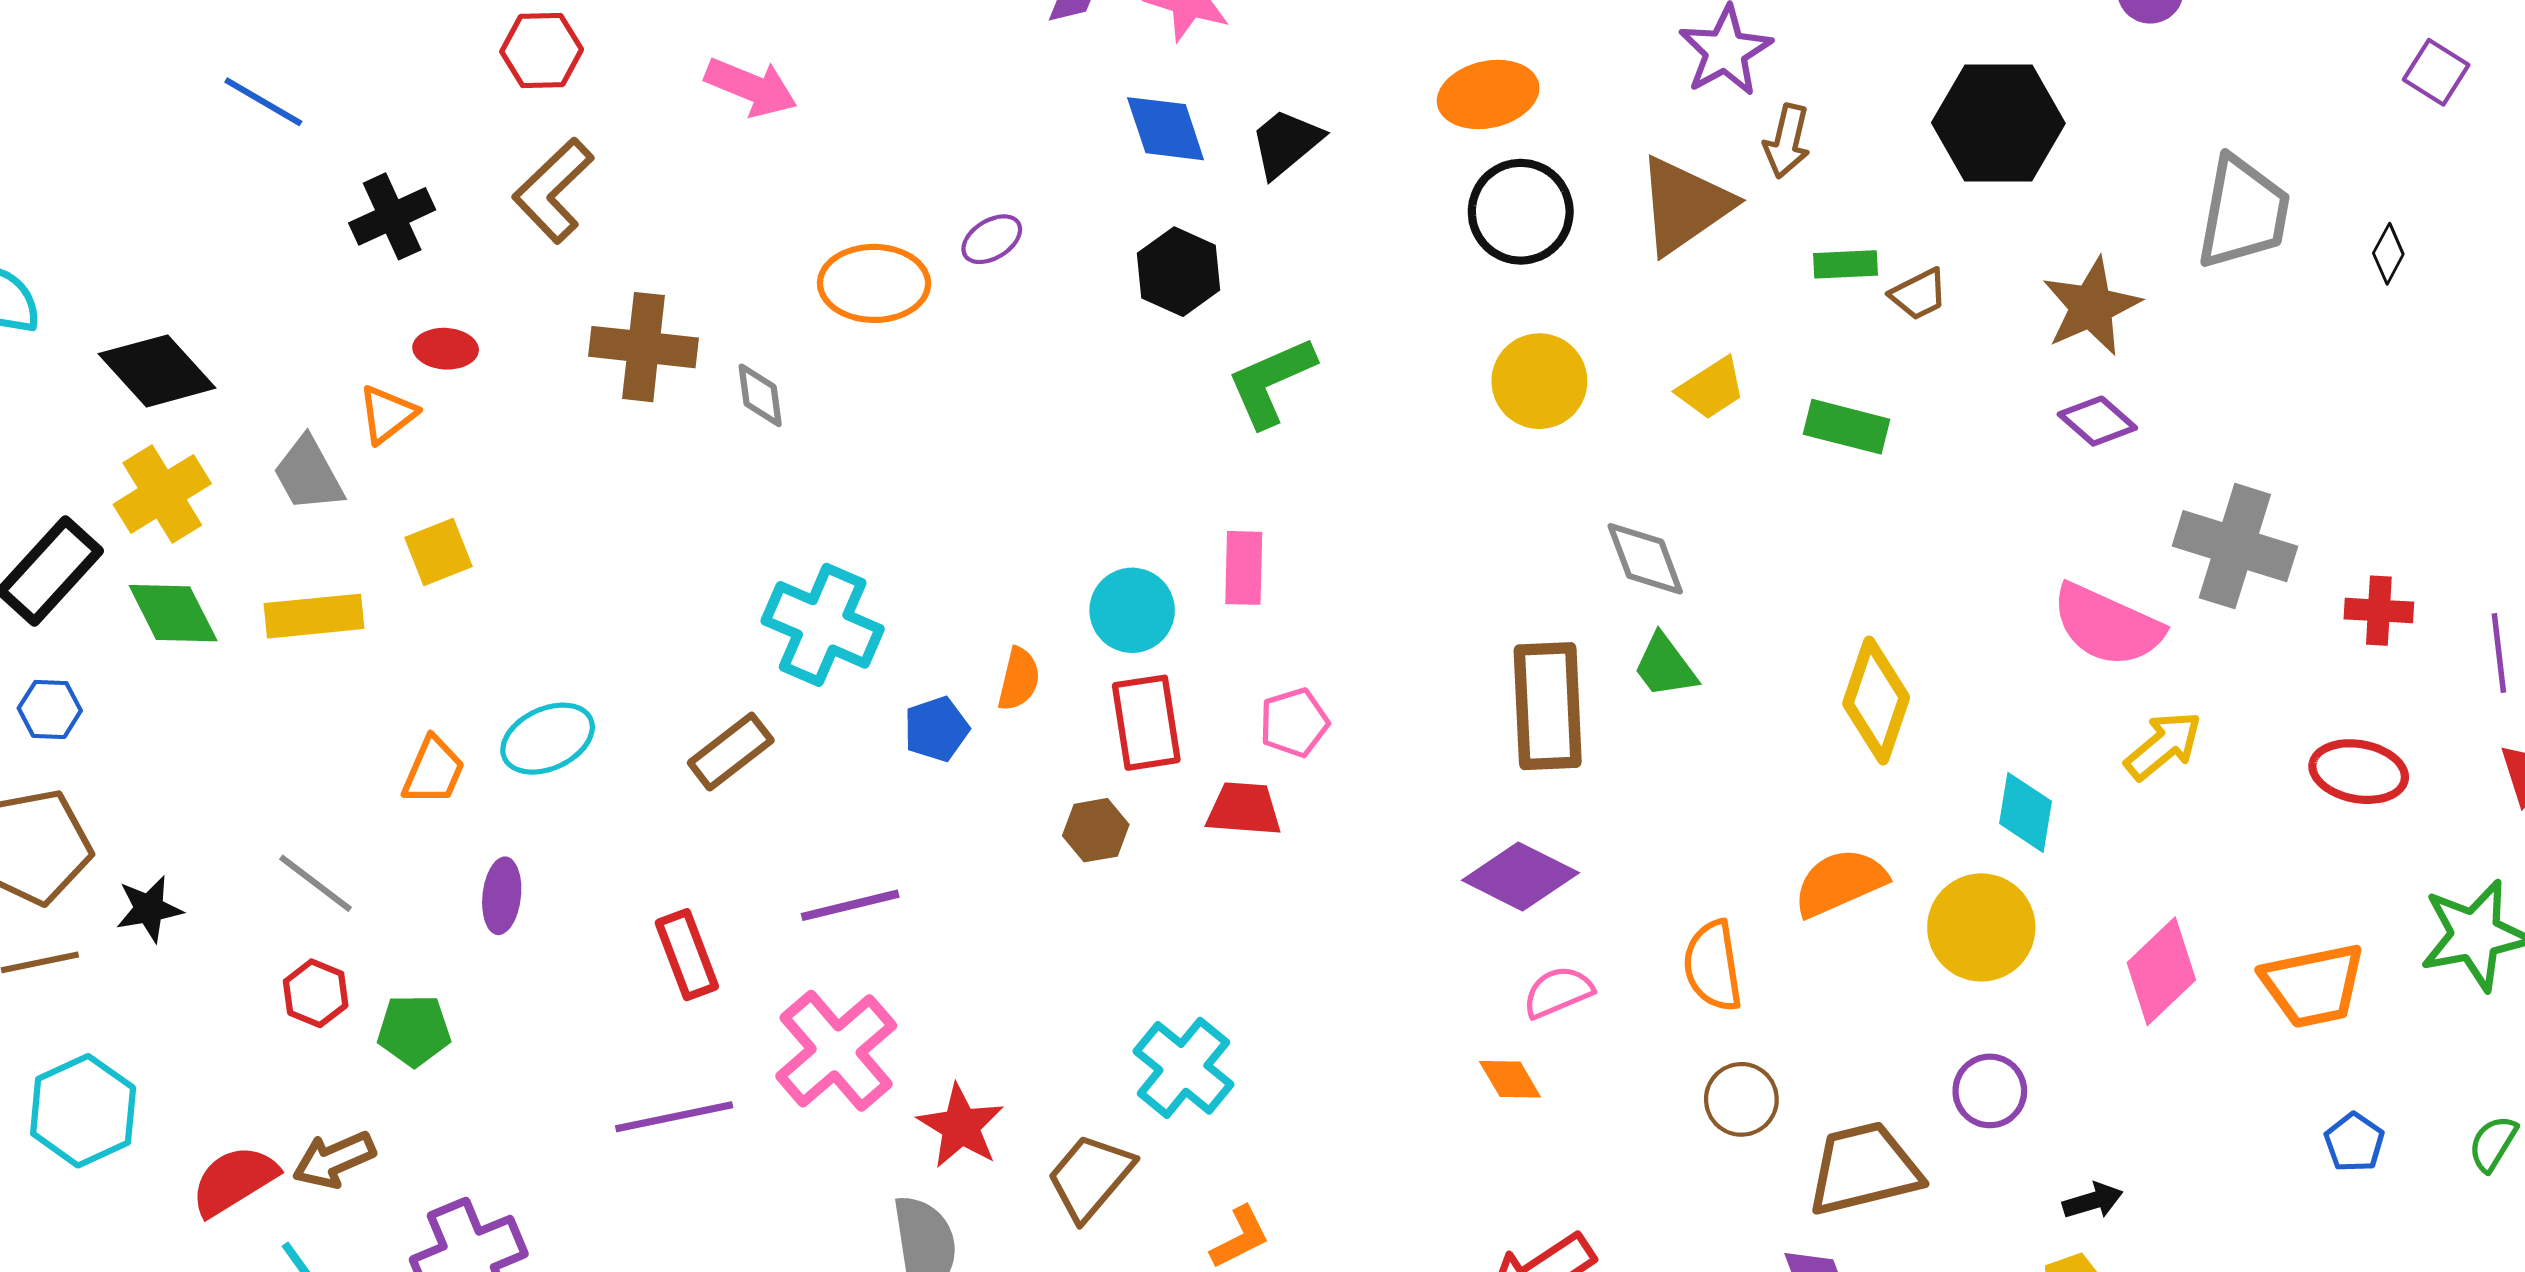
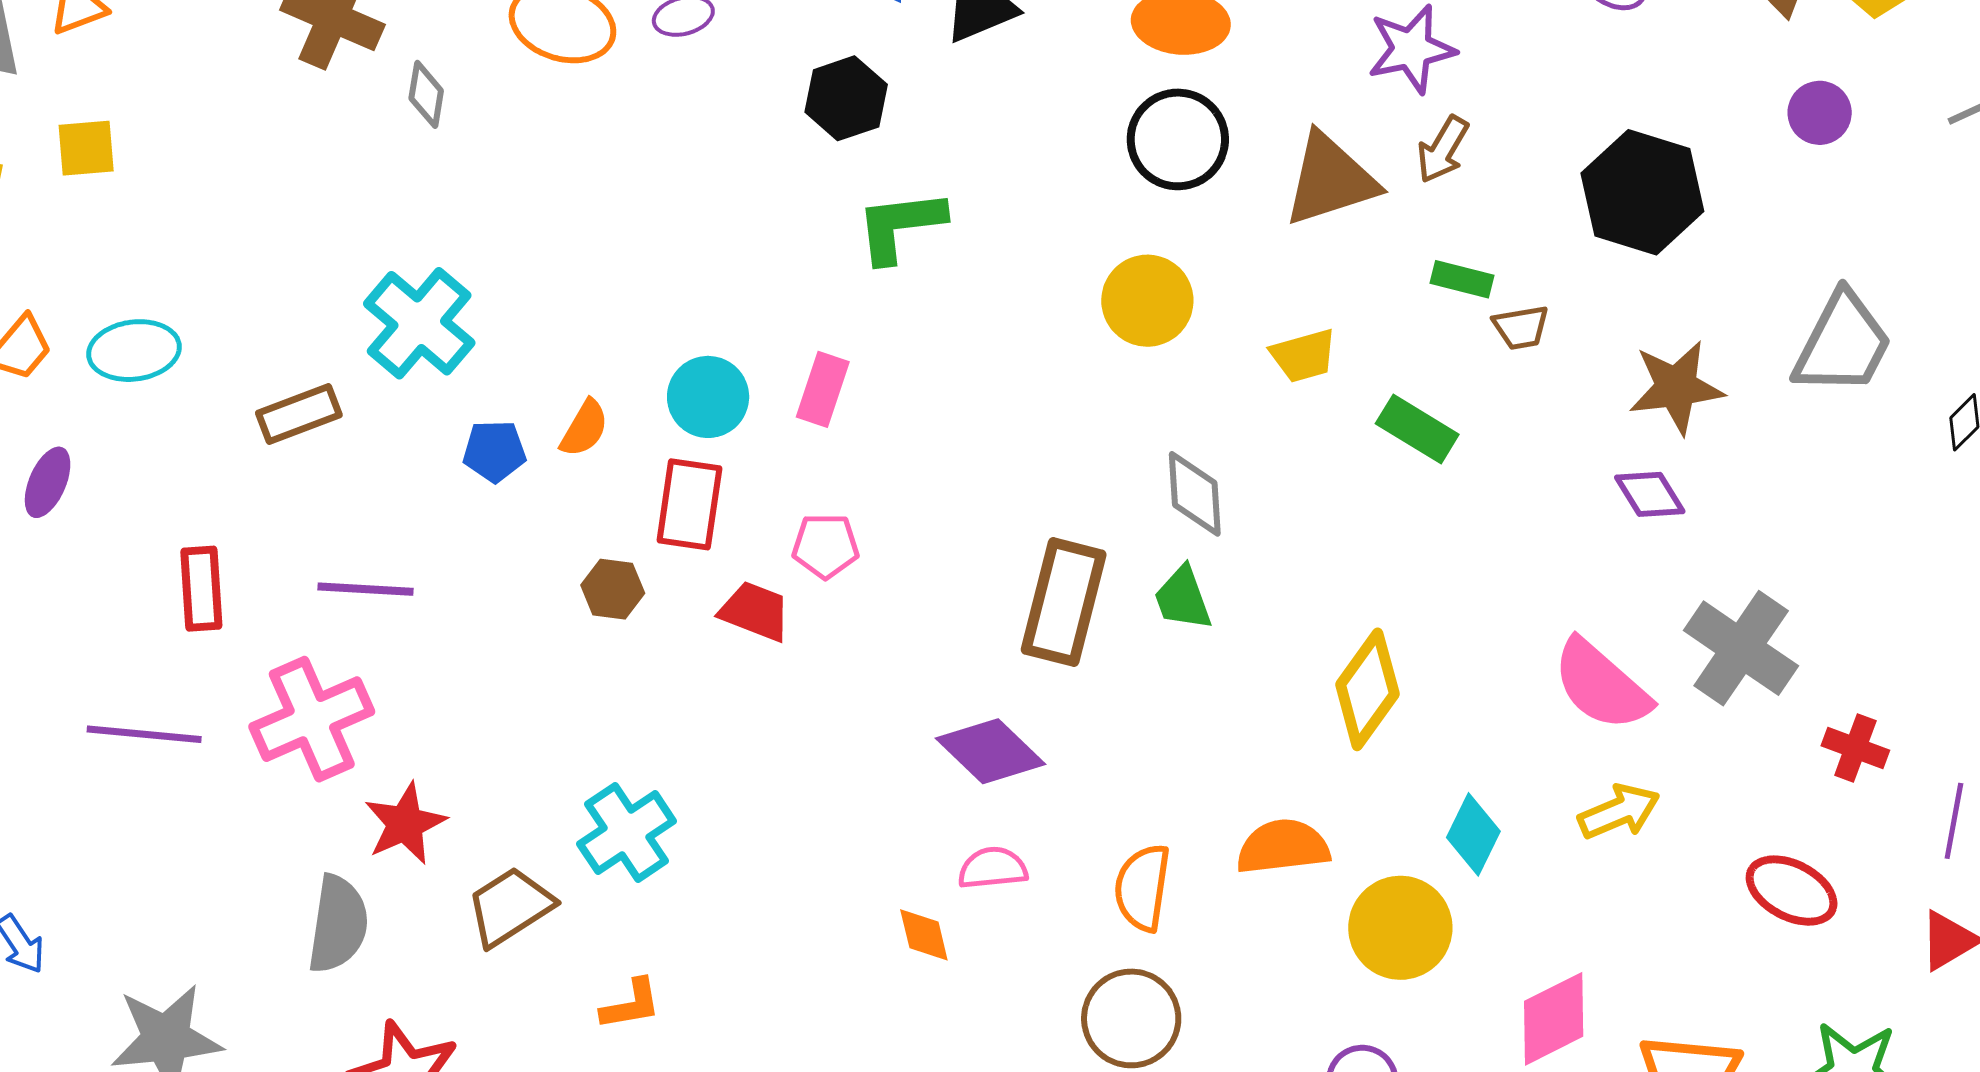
brown circle: (1741, 1099) -> (1131, 1018), size x1.4

